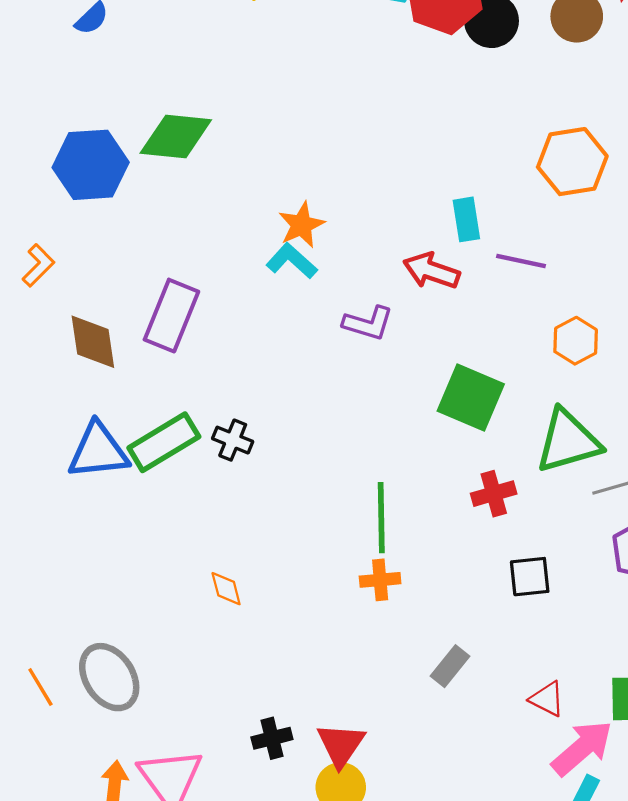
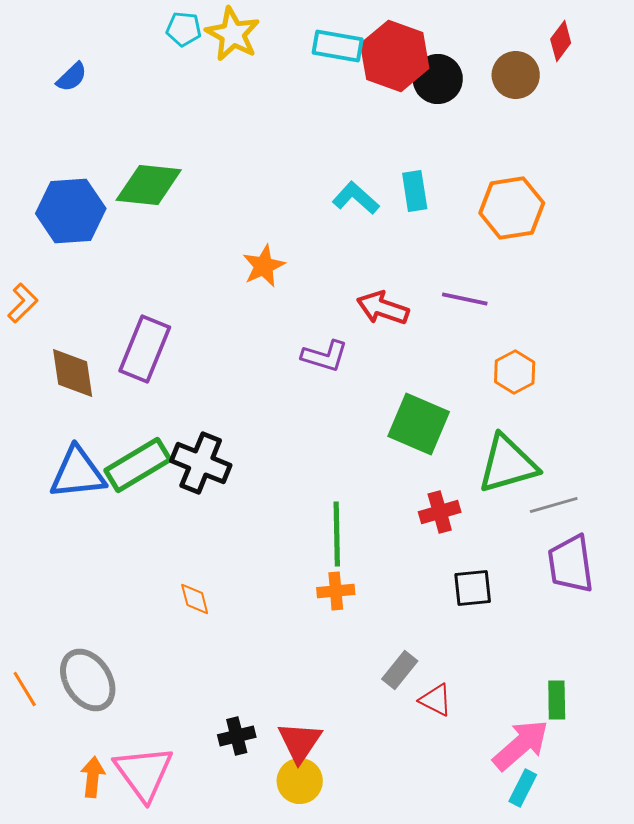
cyan rectangle: (466, 219) -> (415, 191), moved
cyan L-shape: (292, 261) -> (356, 198), moved
black cross: (233, 440) -> (201, 463), size x1.6
red triangle: (547, 699) -> (436, 700), moved

